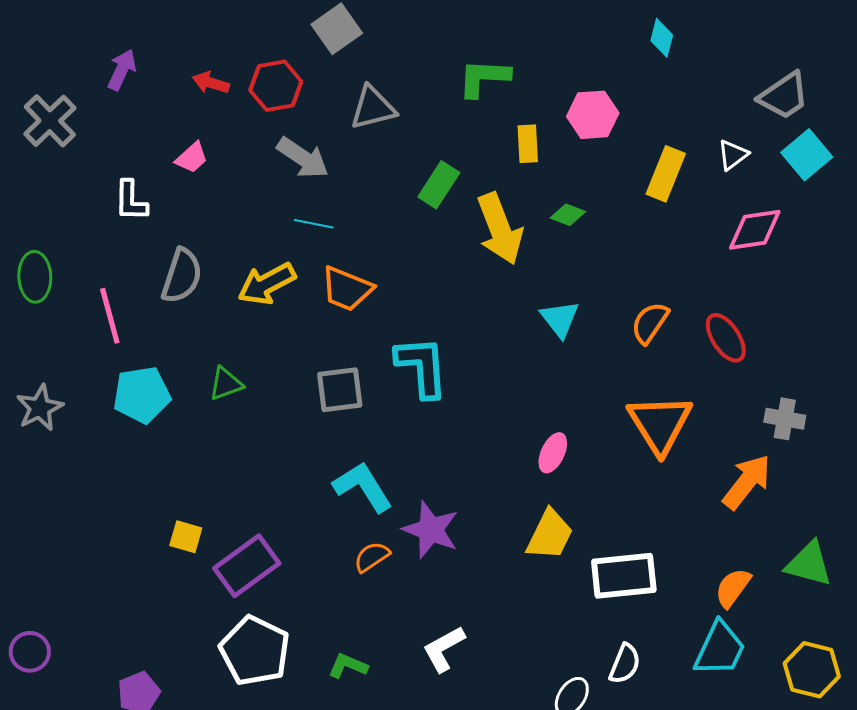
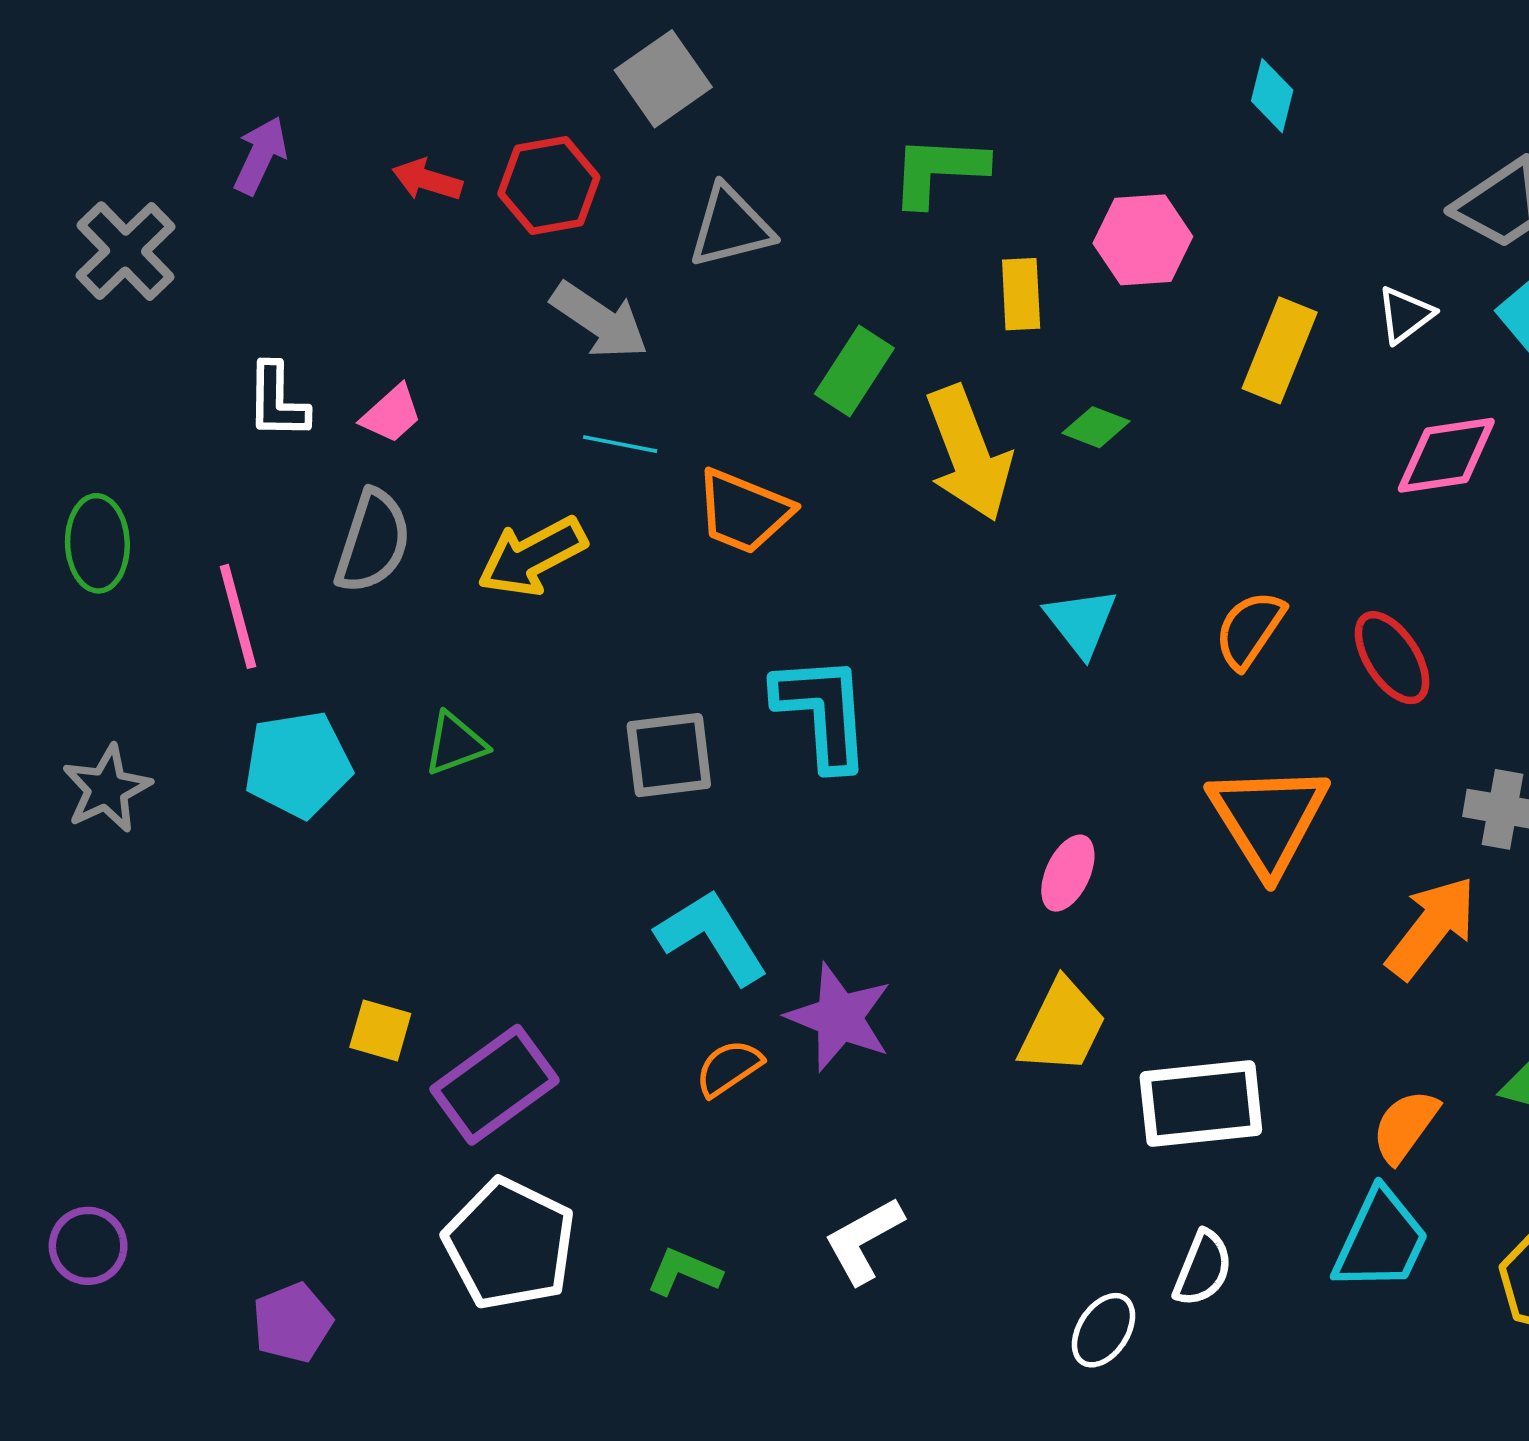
pink trapezoid: (192, 158) -> (392, 414), moved
orange trapezoid: (347, 289) -> (744, 511), moved

